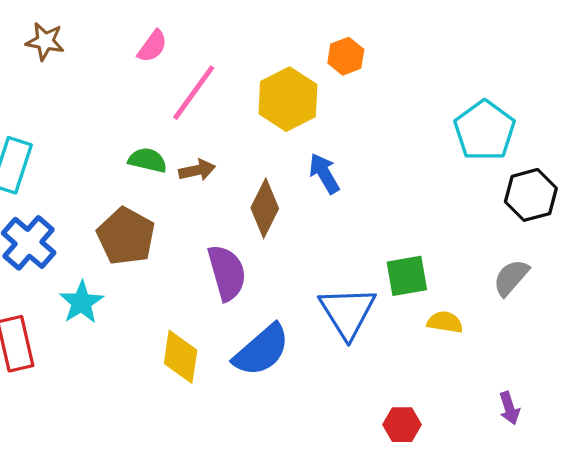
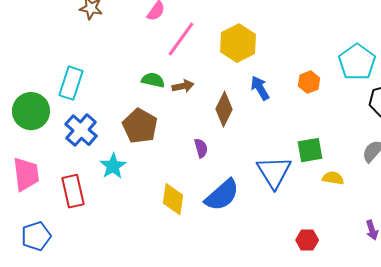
orange hexagon: (346, 56) -> (309, 82), moved
purple semicircle: (227, 273) -> (201, 148), size x0.6

